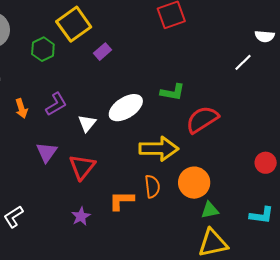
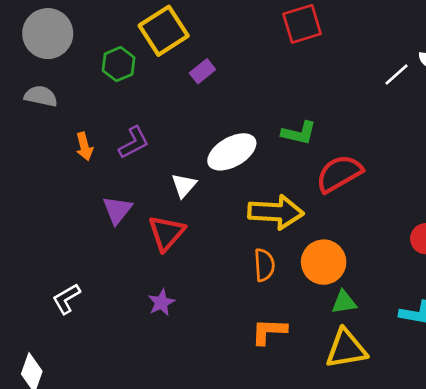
white line: (243, 62) -> (396, 75), moved
white triangle: (87, 123) -> (184, 185), moved
orange L-shape: (121, 200) -> (269, 331), moved

